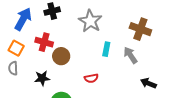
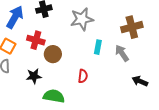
gray star: (90, 21) -> (82, 19), turned 30
brown cross: (140, 29) -> (132, 27), turned -35
red semicircle: (91, 78) -> (83, 76), turned -72

